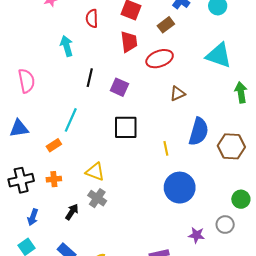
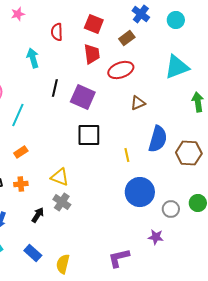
cyan triangle: (219, 55) -> (177, 67), turned -40
purple square: (119, 87) -> (83, 97), size x1.4
cyan line: (71, 120) -> (18, 115), moved
gray circle: (225, 225) -> (171, 209), moved

